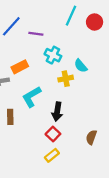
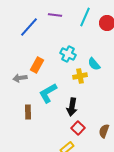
purple line: (36, 34) -> (55, 15), moved
orange rectangle: (20, 67) -> (37, 65), turned -35
red square: (53, 134) -> (78, 128), moved

